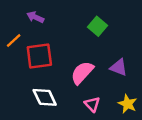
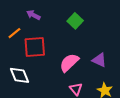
green square: (97, 26) -> (75, 21), moved
white diamond: (45, 97) -> (19, 75), moved

